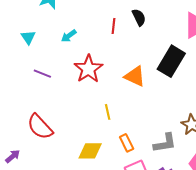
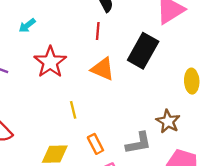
red line: (114, 26) -> (98, 31), moved

